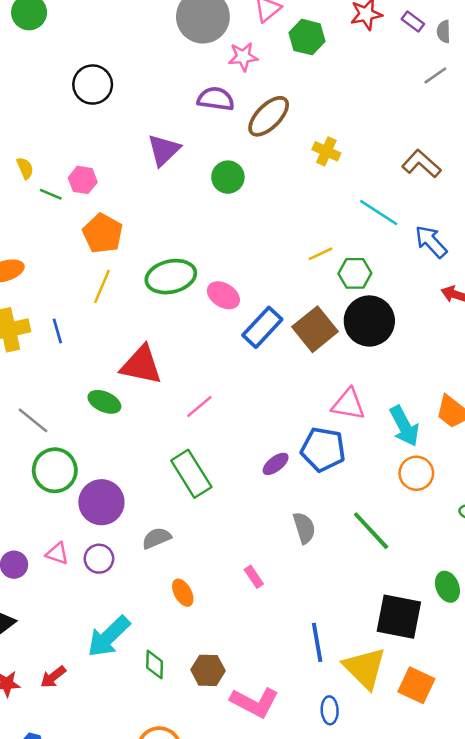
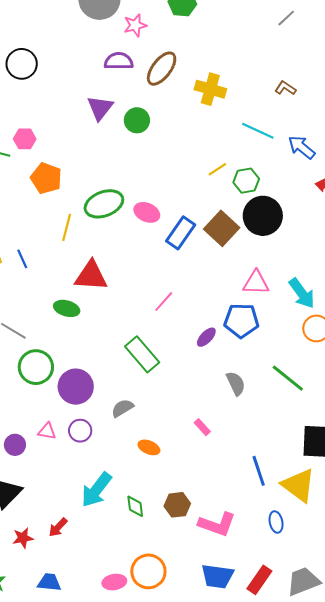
purple triangle: (164, 150) -> (100, 108), moved
yellow cross: (326, 151) -> (210, 89), size x1.4
brown L-shape: (421, 164) -> (285, 88), size x0.7
yellow line: (102, 286) -> (67, 227), moved
pink line: (199, 407) -> (164, 302), moved
orange ellipse: (183, 593) -> (149, 447), turned -30

